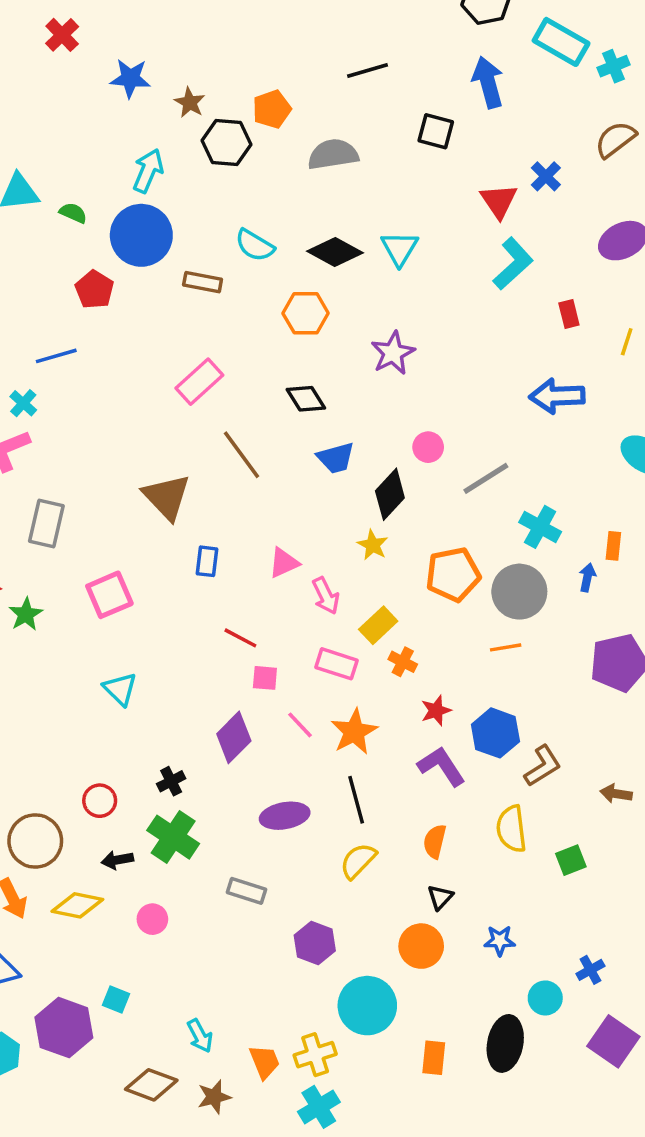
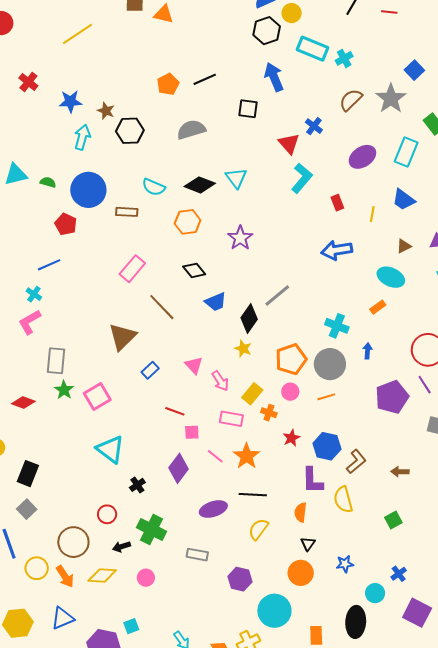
orange pentagon: (272, 109) -> (168, 84), moved
cyan arrow: (148, 171) -> (82, 137), moved
pink circle: (428, 447) -> (290, 392), moved
gray line: (486, 478) -> (277, 296), moved
brown triangle: (167, 497) -> (122, 337), turned 36
orange rectangle: (613, 546) -> (378, 307), moved, turned 56
blue rectangle: (207, 561) -> (150, 370), turned 48
pink triangle: (284, 563) -> (194, 365), turned -42
green star: (26, 614) -> (64, 390), moved
cyan triangle: (120, 689) -> (110, 449), size x1.4
purple L-shape: (441, 766) -> (312, 480), moved, turned -140
black cross: (171, 781) -> (137, 485), moved
black line: (356, 800) -> (253, 495), turned -64
green square: (571, 860) -> (393, 520), moved
cyan square: (116, 999) -> (131, 626), turned -35

